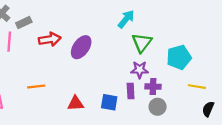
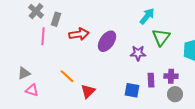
gray rectangle: (24, 22) -> (56, 19), turned -48
purple star: (140, 70) -> (138, 53), moved
orange line: (36, 87) -> (67, 76), turned 49
red triangle: (76, 103) -> (88, 91), moved, turned -42

